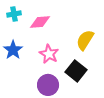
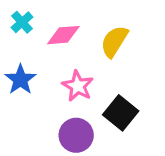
cyan cross: (14, 14) -> (22, 22), turned -32
yellow semicircle: (85, 40) -> (114, 41), moved

